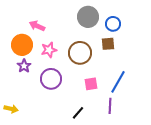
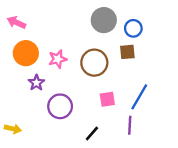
pink arrow: (37, 26) -> (16, 22), moved
purple star: (24, 66) -> (36, 83), moved
purple circle: (51, 79) -> (60, 106), moved

